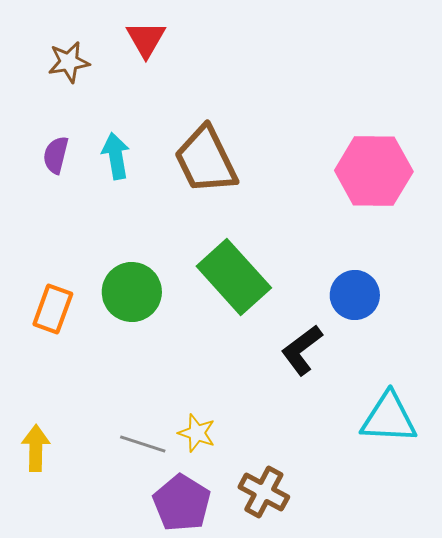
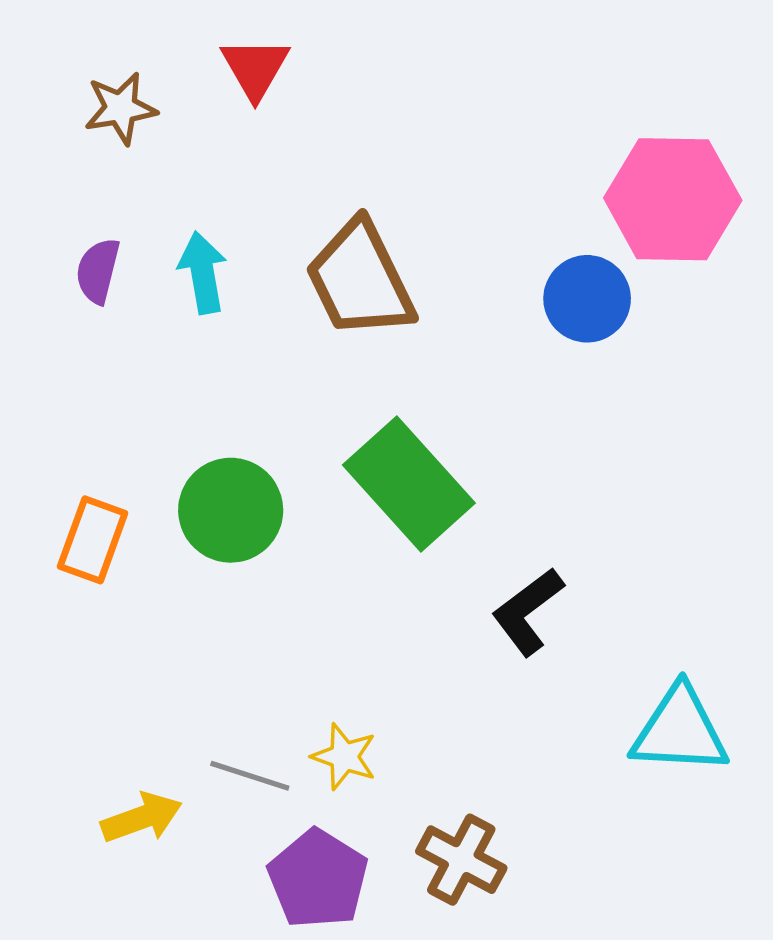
pink hexagon: (374, 171) -> (673, 199), moved
blue circle: (355, 295) -> (587, 299), moved
yellow arrow: (36, 448) -> (142, 818), moved, turned 69

